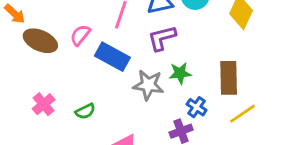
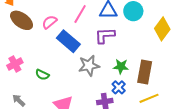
green star: (180, 73) -> (121, 66), moved
gray star: (148, 85) -> (89, 66), turned -30
green semicircle: (85, 111) -> (42, 75), turned 40

